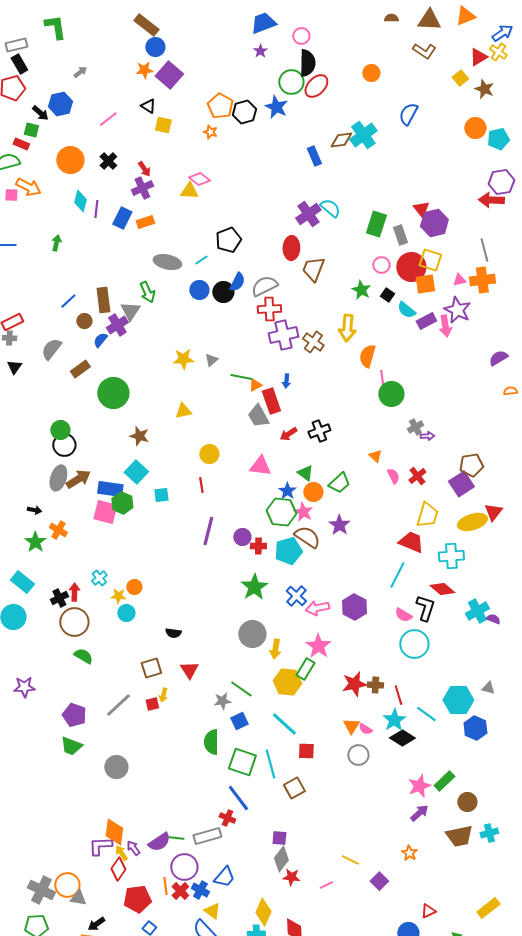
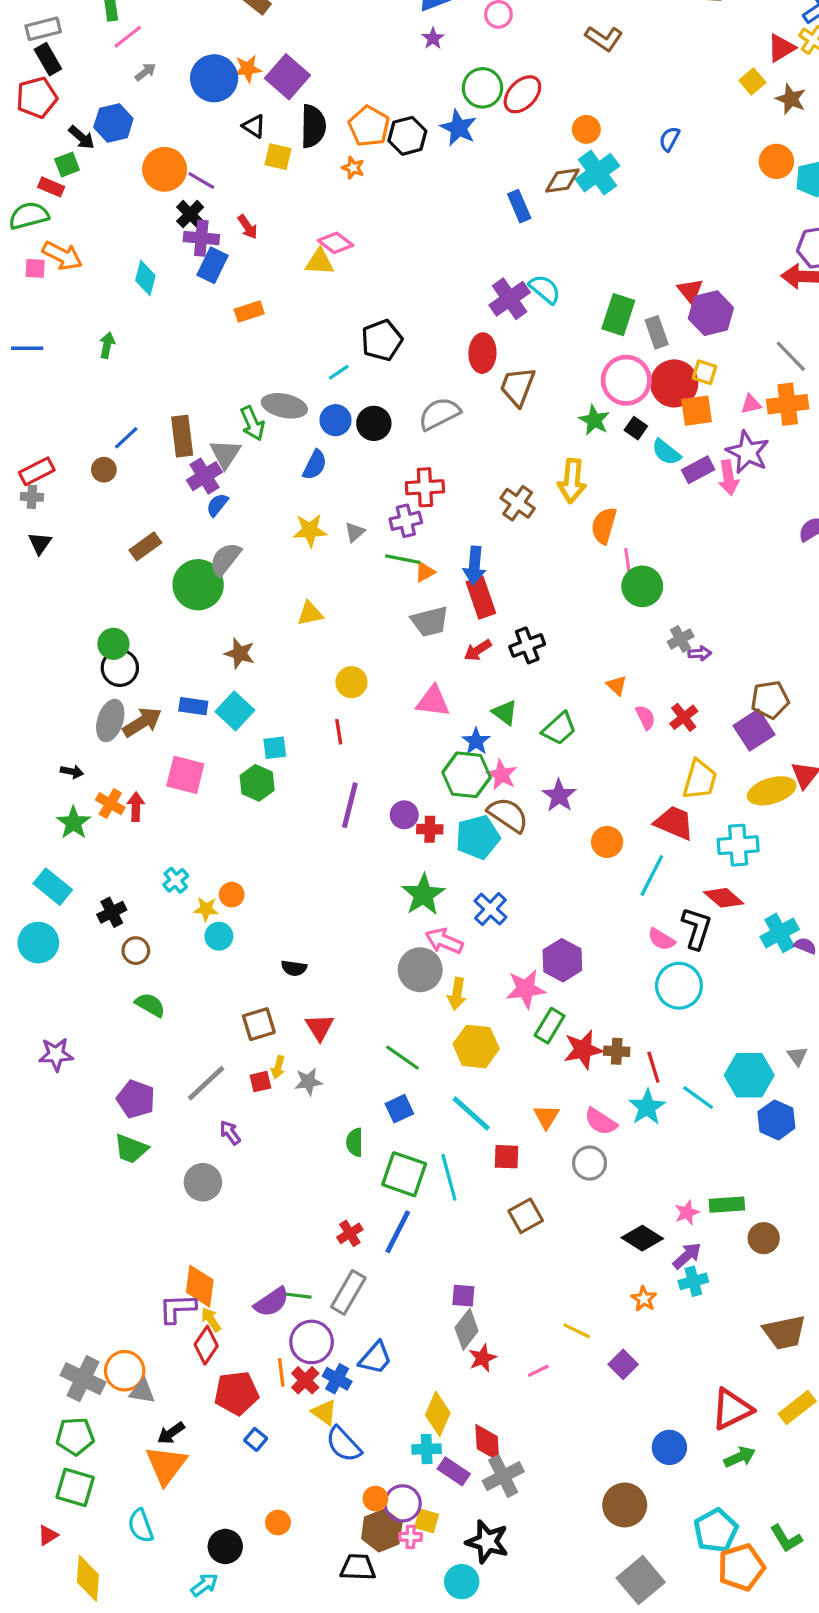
blue circle: (155, 47) -> (214, 78), moved, size x1.5
brown L-shape: (424, 51) -> (604, 38), moved
black semicircle: (307, 63) -> (313, 126), moved
orange circle: (371, 73) -> (586, 129), moved
blue semicircle: (408, 114) -> (669, 139), size x0.7
pink line: (108, 119) -> (128, 37), moved
green square: (31, 130) -> (67, 165), turned -35
orange circle: (70, 160) -> (165, 169), moved
purple cross: (142, 188) -> (201, 238), moved, turned 30
purple line: (96, 209) -> (201, 181), moved, turned -66
blue rectangle: (122, 218) -> (212, 265), moved
gray line: (484, 250) -> (791, 356), turned -30
yellow square: (430, 260) -> (705, 372), size x0.7
gray ellipse: (167, 262) -> (284, 406), moved
pink circle: (381, 265) -> (626, 380), size x1.8
blue semicircle: (237, 282) -> (315, 465), moved
red cross: (269, 309) -> (425, 487), moved
brown circle: (84, 321) -> (104, 470), moved
purple cross: (283, 335) -> (406, 521), moved, size x0.7
blue semicircle: (100, 340) -> (217, 505), moved
gray semicircle: (51, 349) -> (225, 559), moved
blue arrow: (286, 381) -> (474, 566), size x1.6
red rectangle: (271, 401) -> (481, 598), moved
gray trapezoid: (258, 416) -> (430, 621), turned -75
blue rectangle: (110, 489) -> (193, 706), moved, size x0.7
orange circle: (313, 492) -> (607, 842), moved
green hexagon: (122, 503) -> (257, 783), moved
red arrow: (74, 592) -> (136, 807), moved
purple hexagon: (354, 607) -> (562, 960), moved
pink arrow: (317, 608) -> (444, 941), moved, turned 35
brown circle: (74, 622) -> (136, 951), size x0.6
pink star: (318, 646) -> (526, 989), turned 30
green rectangle: (305, 669) -> (550, 1026), moved
gray triangle: (488, 688) -> (797, 1056), turned 40
gray star: (222, 701) -> (308, 1082), moved
orange triangle: (351, 726) -> (546, 1117), moved
pink semicircle: (365, 729) -> (601, 1122), size x1.5
black diamond: (402, 738) -> (642, 1238), moved
green semicircle: (211, 742) -> (355, 1142), size x0.7
green rectangle: (444, 781) -> (727, 1205), turned 40
pink star: (419, 786) -> (687, 1213), size x0.7
brown square: (294, 788) -> (526, 1216), moved
blue line: (238, 798) -> (398, 1232), turned 64
red cross: (227, 818) -> (350, 1233), moved, turned 35
cyan cross: (489, 833) -> (693, 1281), moved
gray rectangle: (207, 836) -> (348, 1292), turned -44
brown trapezoid: (459, 836) -> (784, 1332), moved
purple arrow: (133, 848) -> (230, 1133), moved
orange star: (409, 853) -> (644, 1299), moved
red star: (291, 877) -> (482, 1358), turned -30
yellow triangle: (212, 911) -> (324, 1412), moved
red triangle: (428, 911) -> (732, 1409), moved, size x1.8

